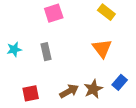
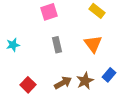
gray rectangle: (46, 52) -> (57, 45), moved
red square: (31, 93) -> (28, 85), turned -35

